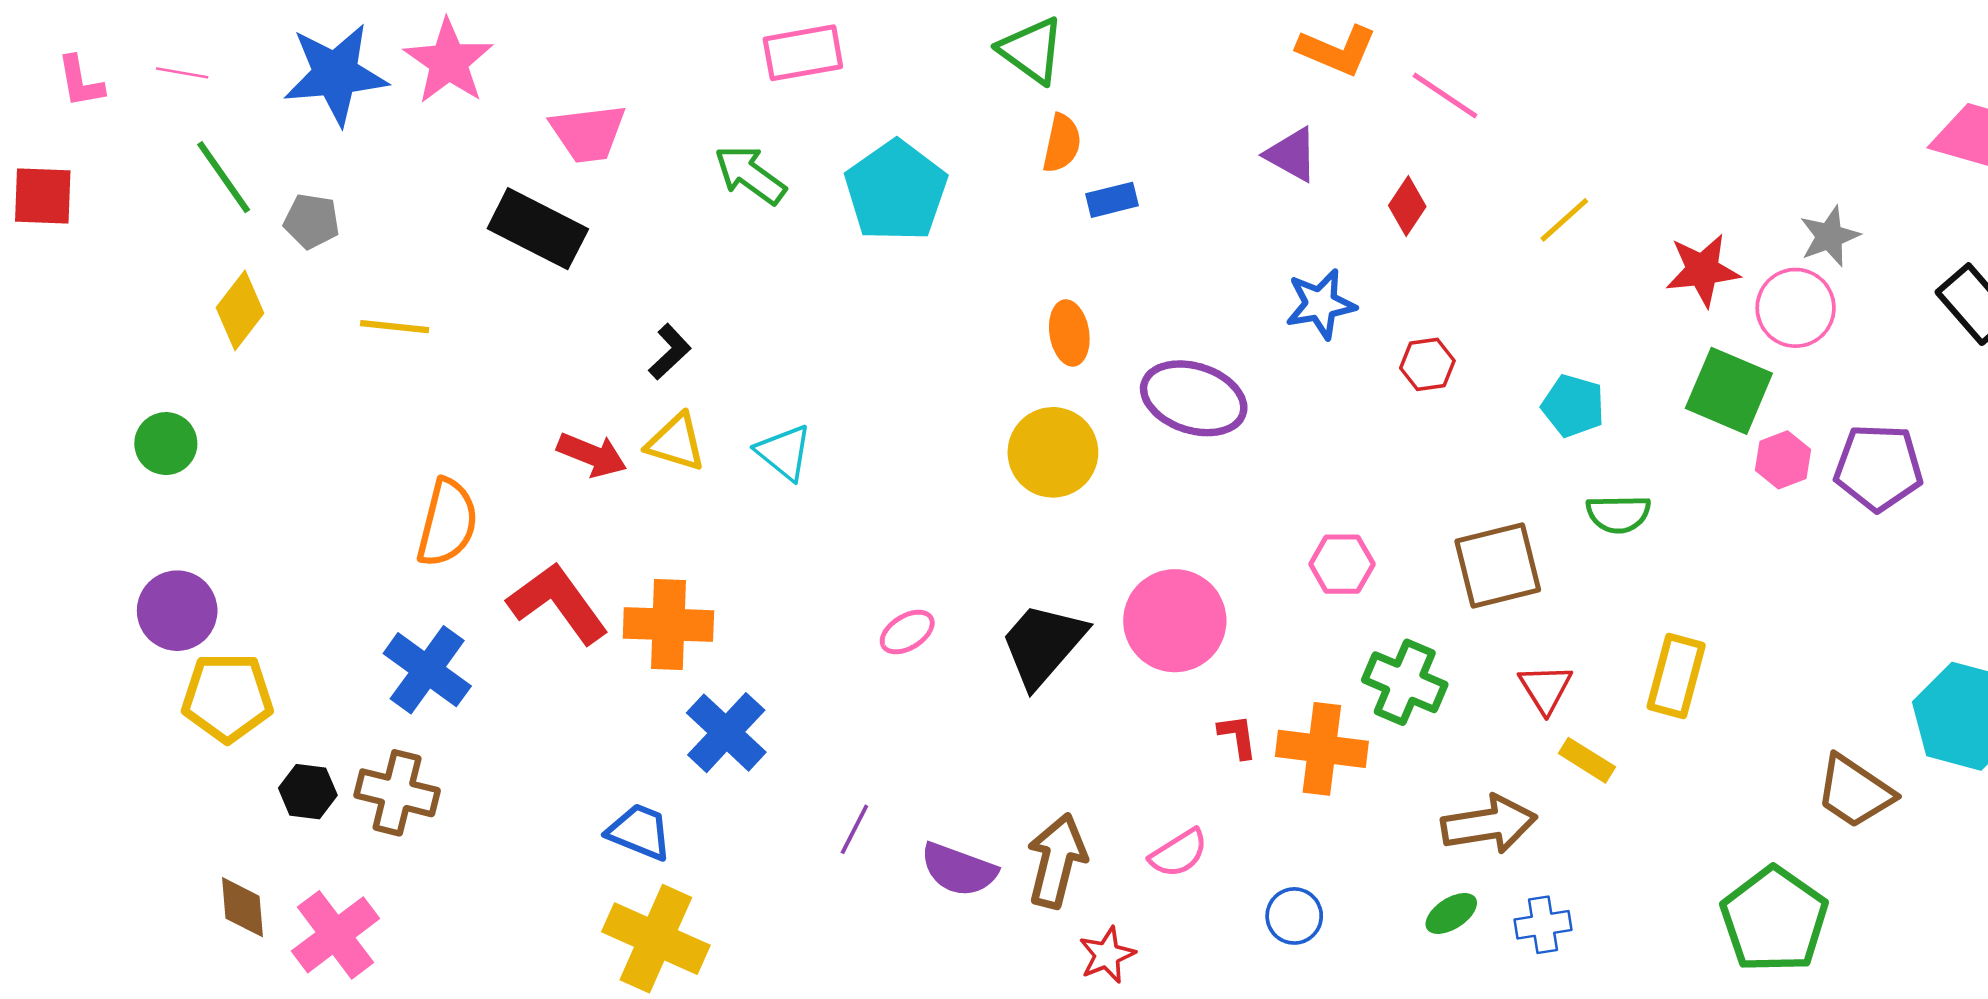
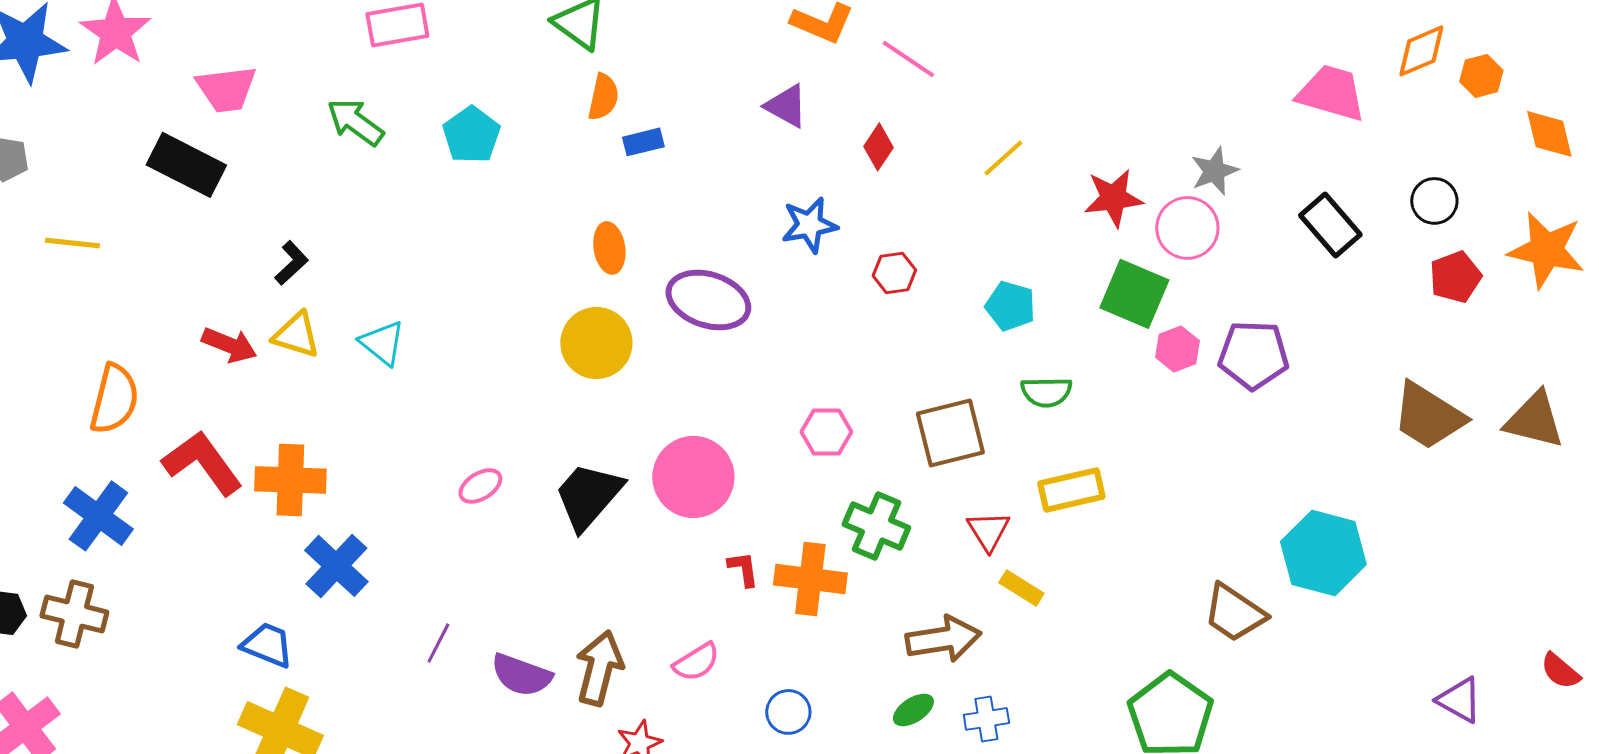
cyan pentagon: (896, 191) -> (471, 135), size x0.7
yellow rectangle: (1676, 676) -> (1071, 490), moved, turned 62

